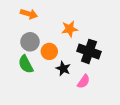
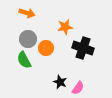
black star: (63, 69) -> (60, 82), moved
pink semicircle: (84, 81) -> (78, 88), moved

